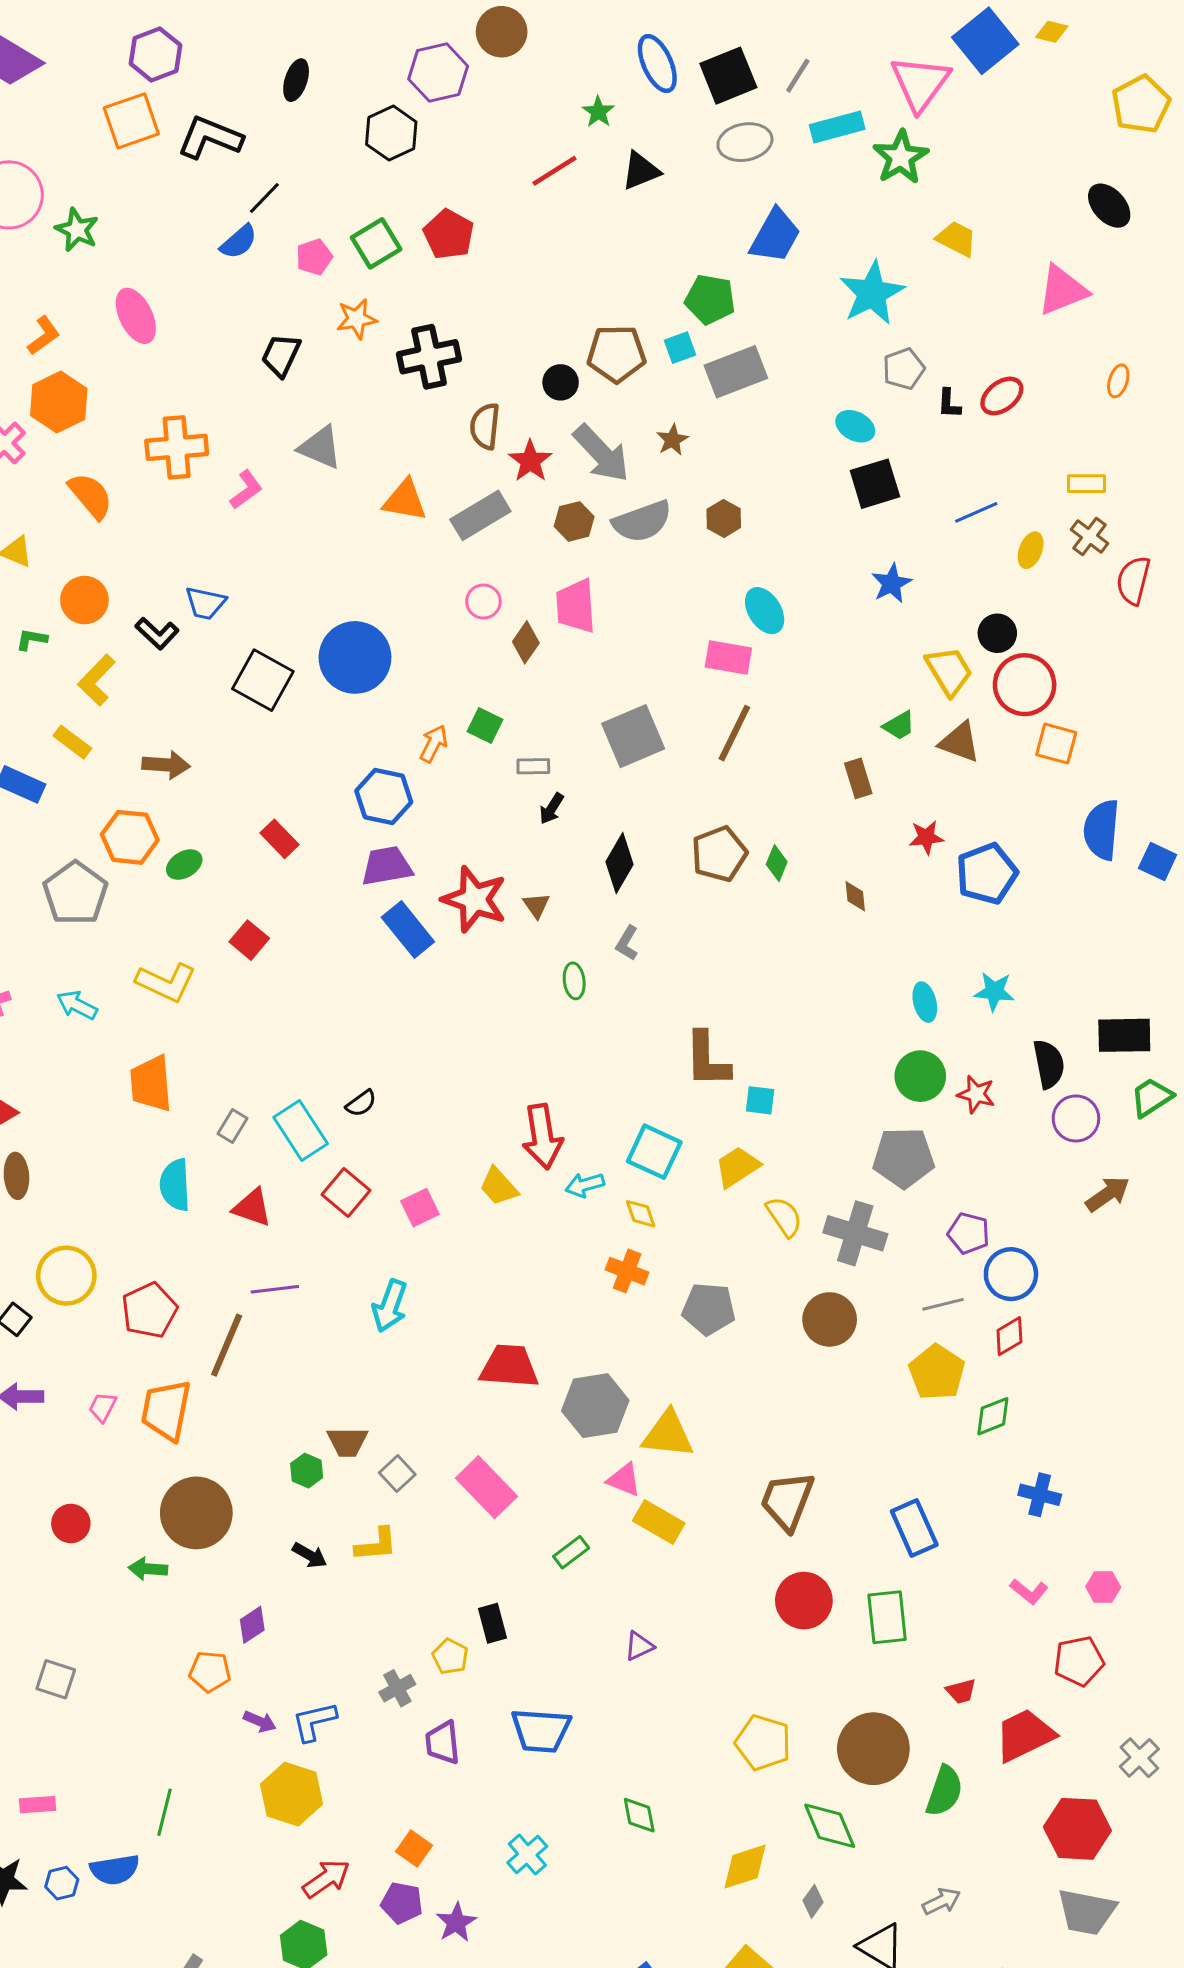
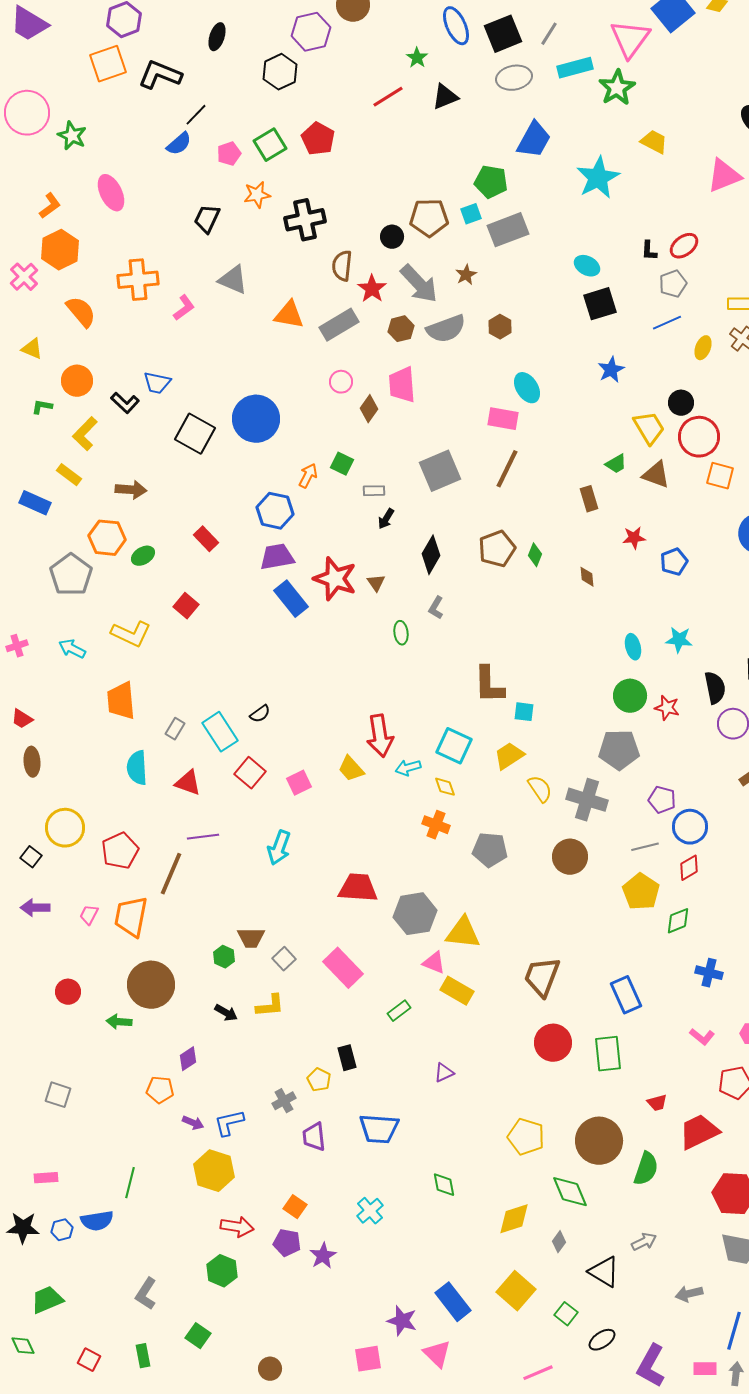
gray pentagon: (904, 369) -> (673, 284), moved
blue pentagon: (987, 874) -> (674, 562), size x0.7
red arrow: (326, 1879) -> (237, 1227), turned 44

